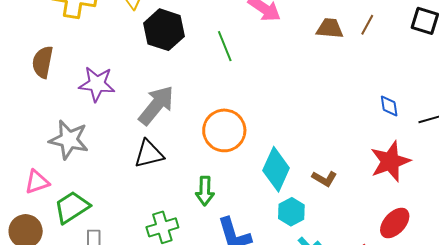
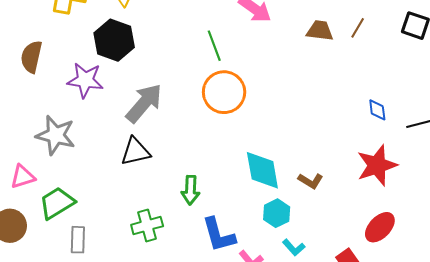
black hexagon: (164, 30) -> (114, 40), moved
orange circle: (224, 130) -> (224, 92), moved
cyan diamond: (276, 169) -> (262, 170), turned -36

